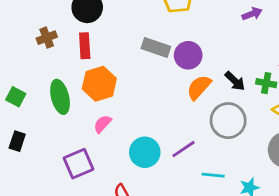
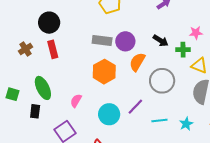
black arrow: (235, 81) -> (161, 41), moved
orange hexagon: (99, 84) -> (104, 72), moved
black rectangle: (17, 141) -> (35, 111), moved

